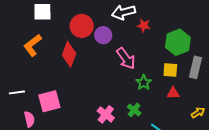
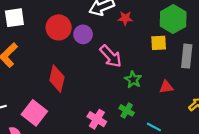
green hexagon: (178, 42) -> (173, 19), moved
red diamond: (69, 54) -> (57, 79), moved
yellow square: (170, 70) -> (159, 43), moved
pink square: (49, 101) -> (34, 113), turned -30

